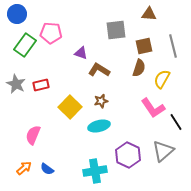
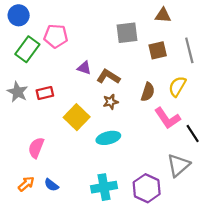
purple triangle: (81, 53) -> (84, 68), moved
brown semicircle: (139, 68) -> (148, 92), moved
brown star: (101, 101) -> (111, 102), moved
purple hexagon: (128, 155) -> (147, 188), moved

